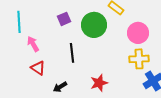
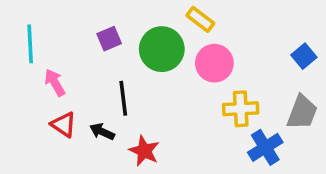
pink circle: (138, 33) -> (214, 63), moved
red star: (99, 83) -> (144, 151), moved, turned -30
black arrow: (60, 87) -> (102, 132), moved, turned 56

